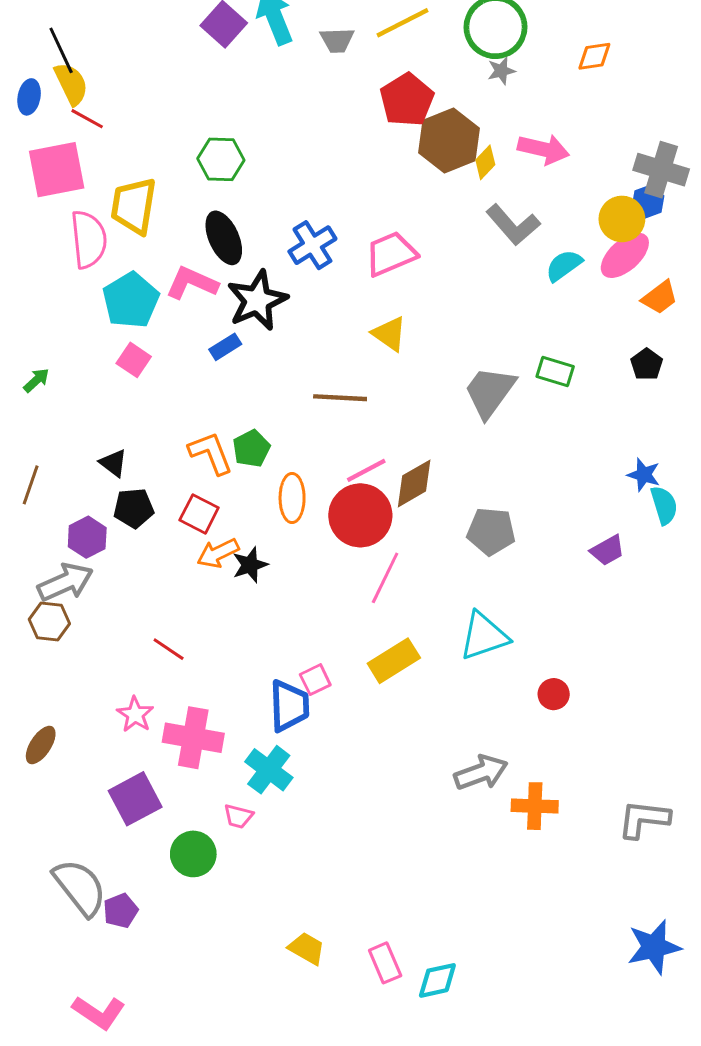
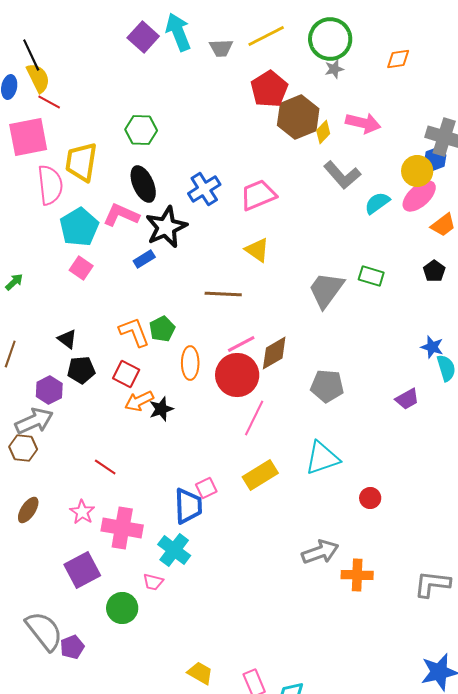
brown ellipse: (41, 745) -> (28, 510), moved

